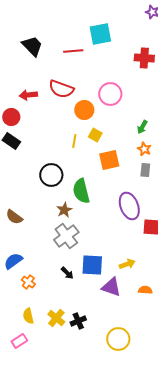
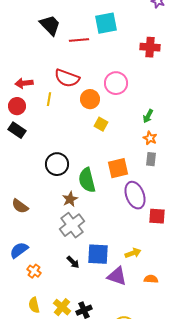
black trapezoid: (32, 46) -> (50, 25), moved
red arrow: (28, 95) -> (24, 83), moved
yellow line: (74, 141) -> (49, 99), moved
orange square: (109, 160) -> (118, 168), moved

